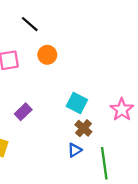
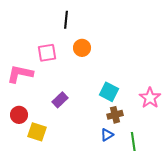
black line: (30, 24) -> (66, 20), turned 54
brown cross: (83, 128) -> (115, 115), turned 35

